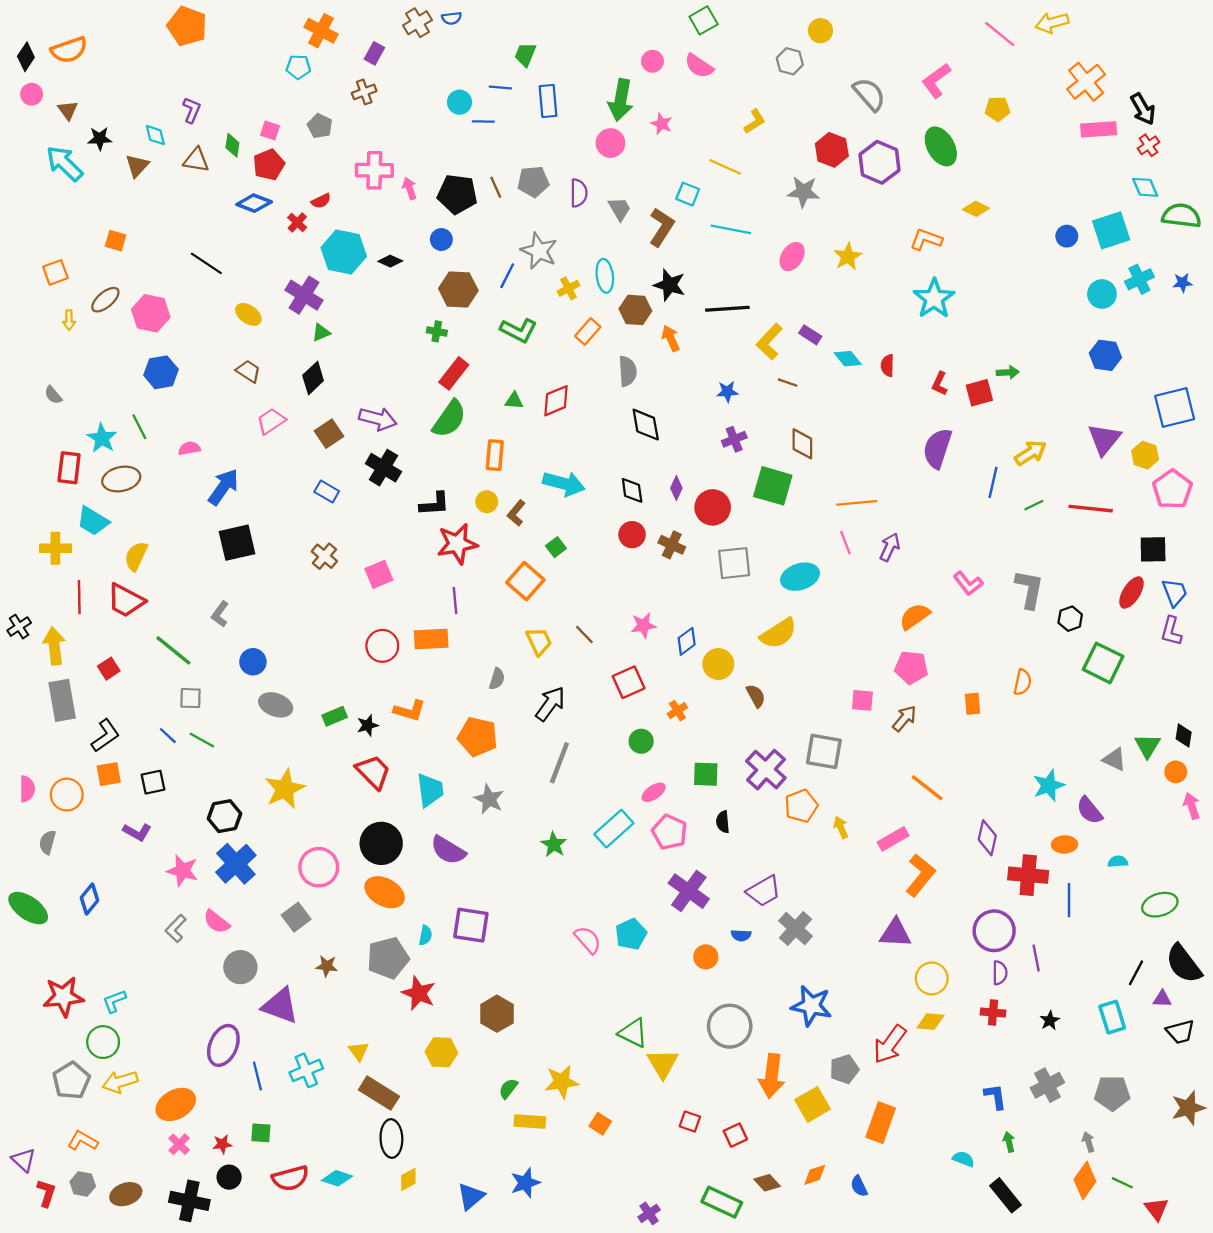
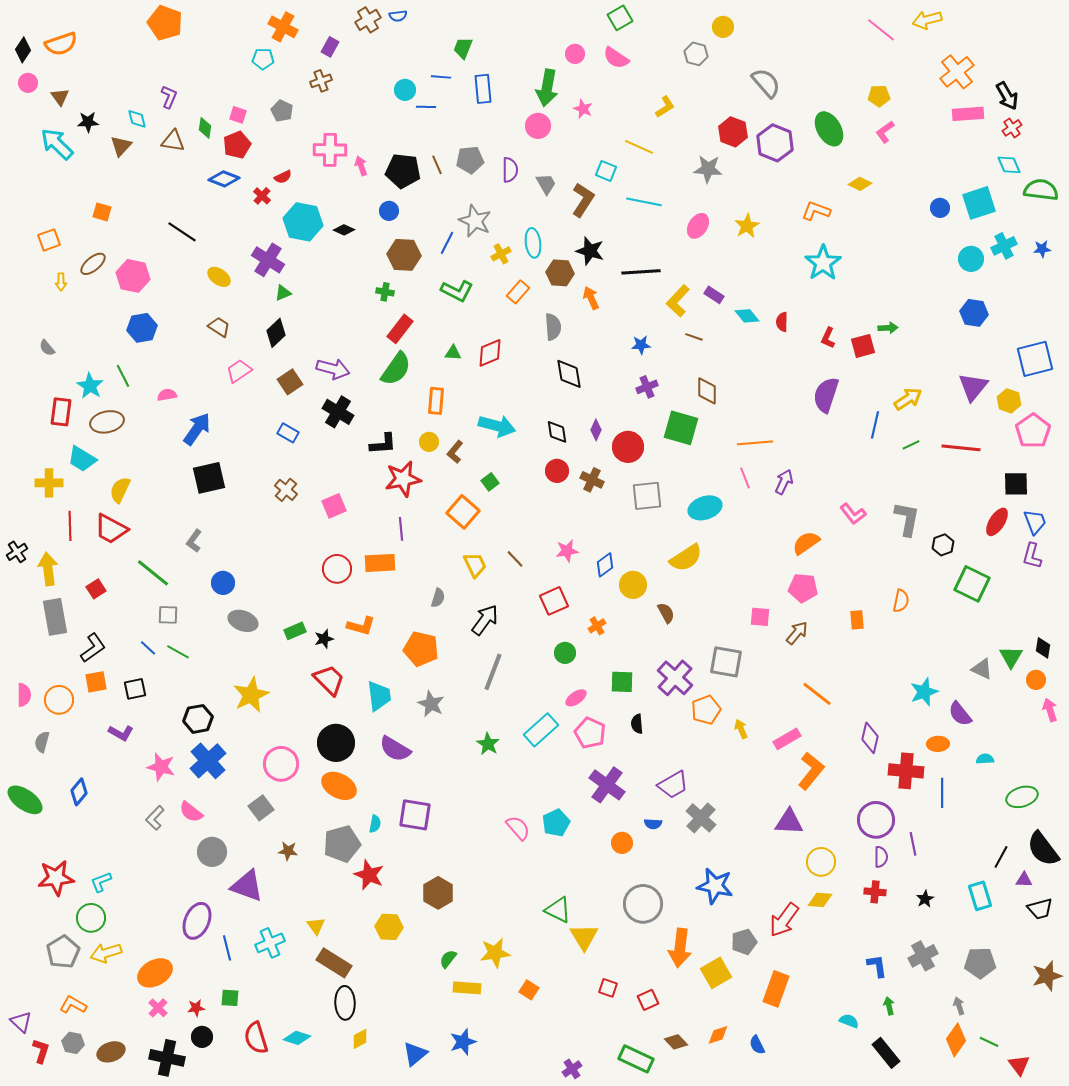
pink L-shape: (936, 81) -> (885, 132), moved, size x0.7
red semicircle: (290, 1178) -> (256, 1038), turned 88

